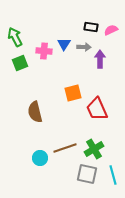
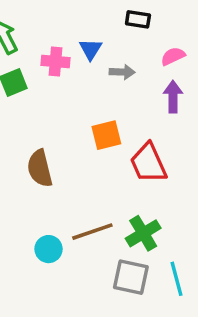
pink semicircle: (111, 30) -> (173, 56), moved
gray arrow: (84, 47) -> (122, 72), moved
purple arrow: (100, 59) -> (173, 97), moved

